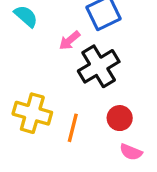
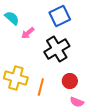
pink arrow: (70, 40) -> (28, 33), moved

